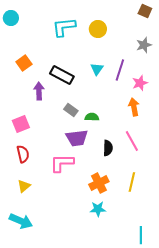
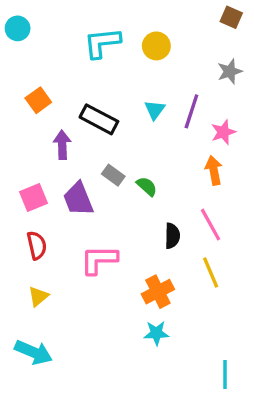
green semicircle: (92, 117) -> (147, 186), turned 40
purple trapezoid: (77, 138) -> (78, 199), moved, turned 75
yellow line: (132, 182) -> (211, 272), moved, turned -36

